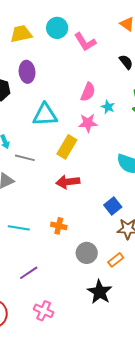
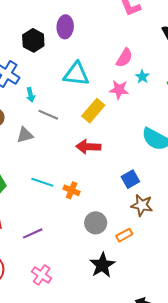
cyan line: (19, 228) -> (42, 182), moved

